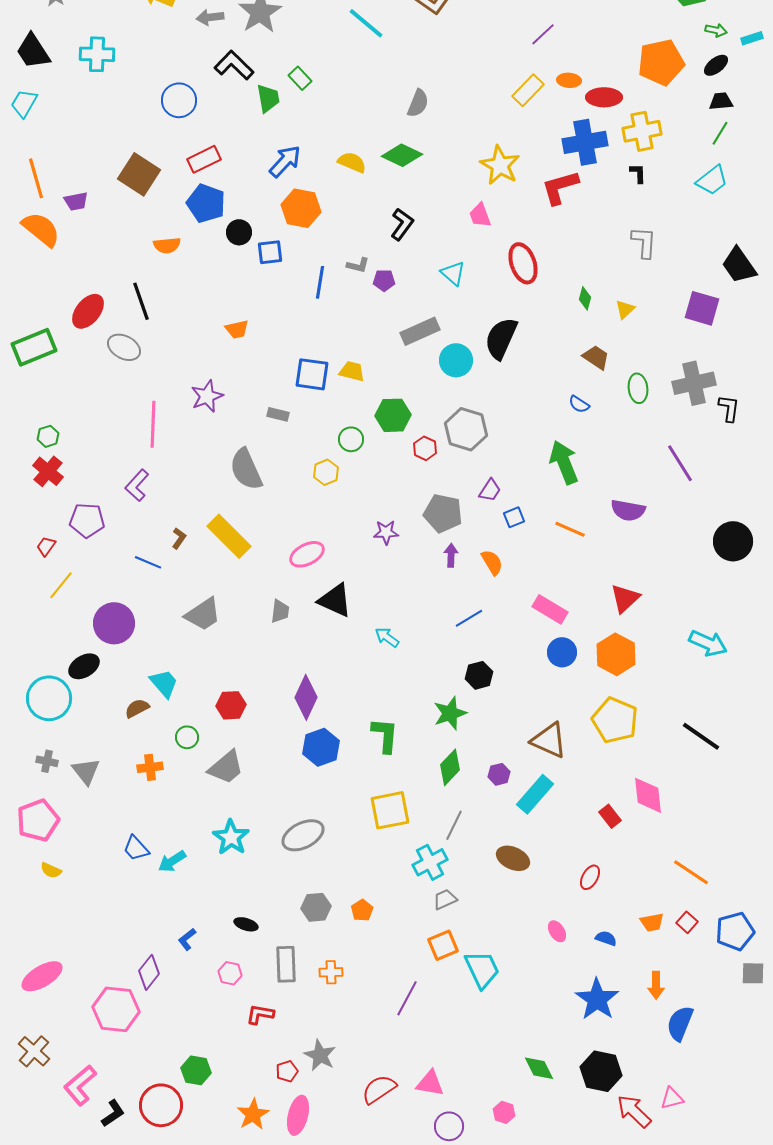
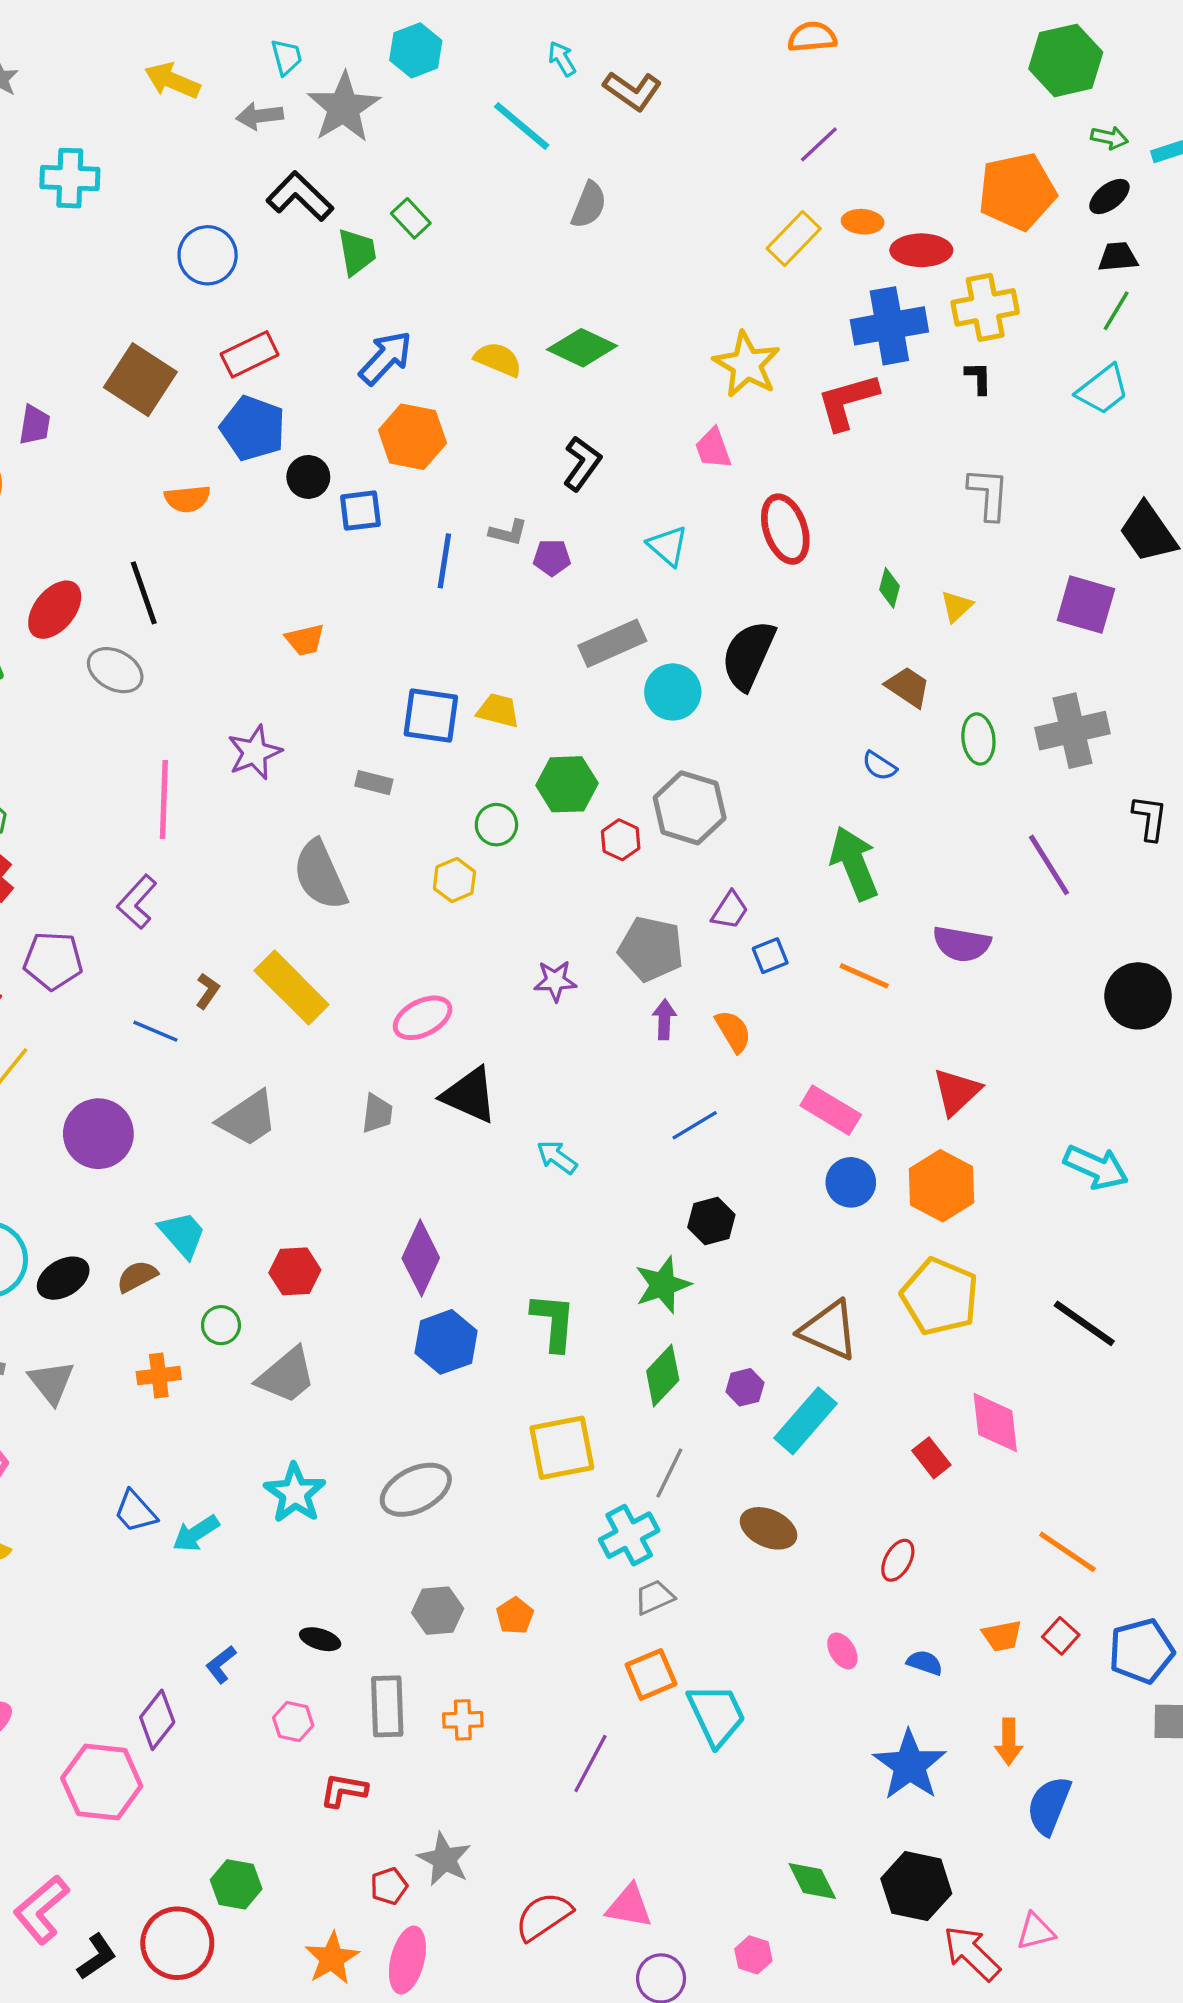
gray semicircle: (418, 103) -> (589, 205), moved
purple trapezoid: (76, 201) -> (35, 425), turned -70
black L-shape: (729, 408) -> (1150, 818), moved
black ellipse: (84, 666) -> (63, 1278), moved

